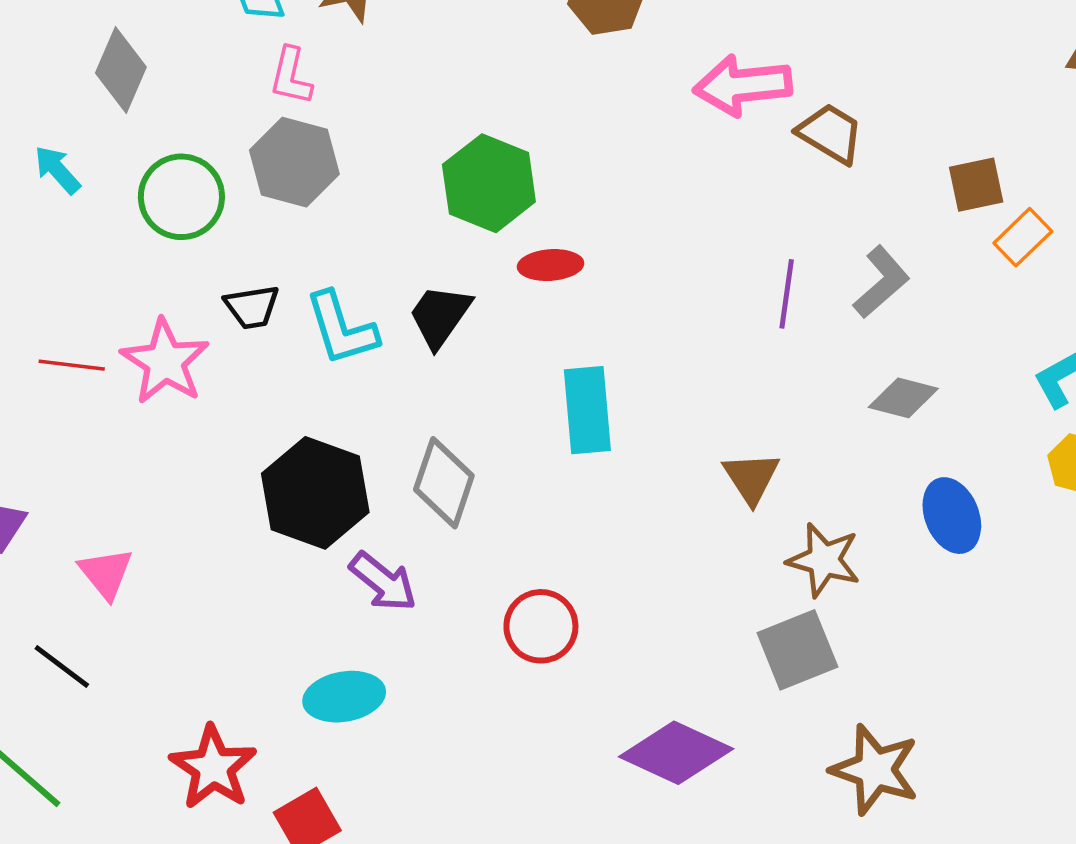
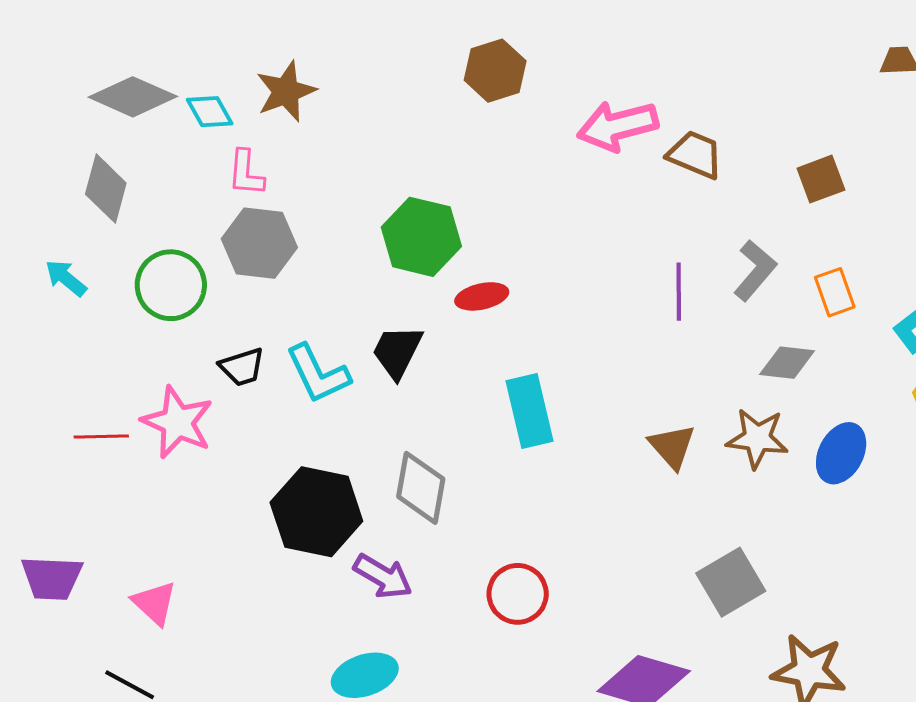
orange rectangle: (1023, 237) -> (835, 292), moved, turned -57
blue ellipse: (952, 516) -> (841, 453), turned 58
brown star: (824, 560) -> (757, 438), moved

